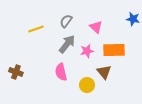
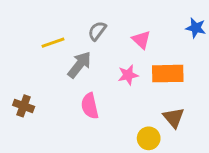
gray arrow: (67, 44) -> (79, 65), moved
brown triangle: (104, 72) -> (174, 118), moved
yellow circle: (87, 85) -> (149, 138), moved

